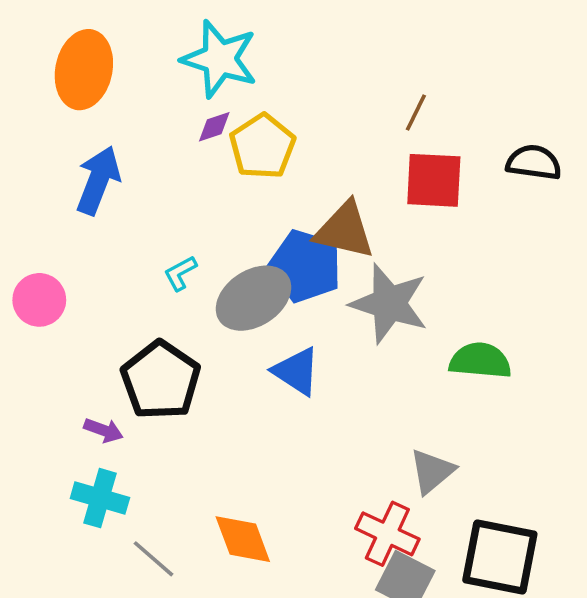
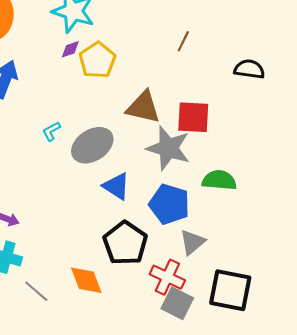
red square: (434, 180) -> (193, 117), moved
blue pentagon: (305, 266) -> (169, 204), moved
black pentagon: (161, 380) -> (125, 243), moved

